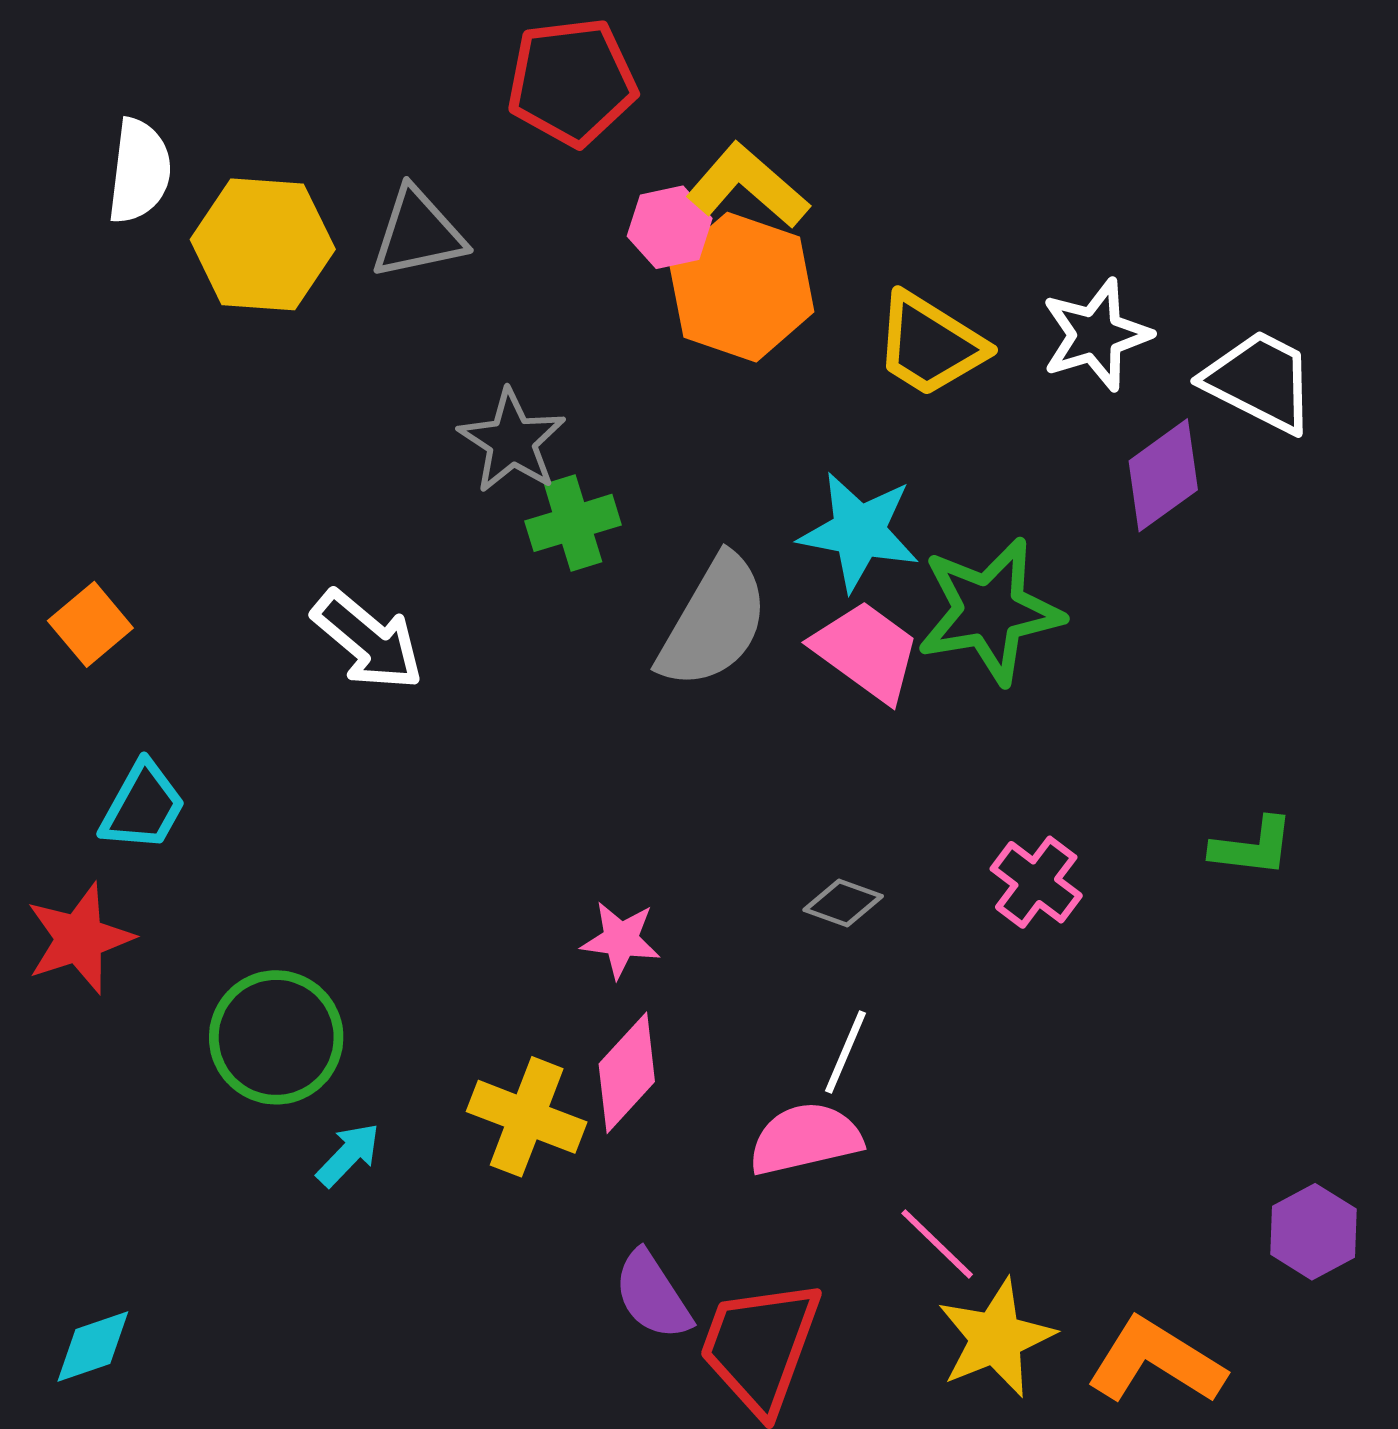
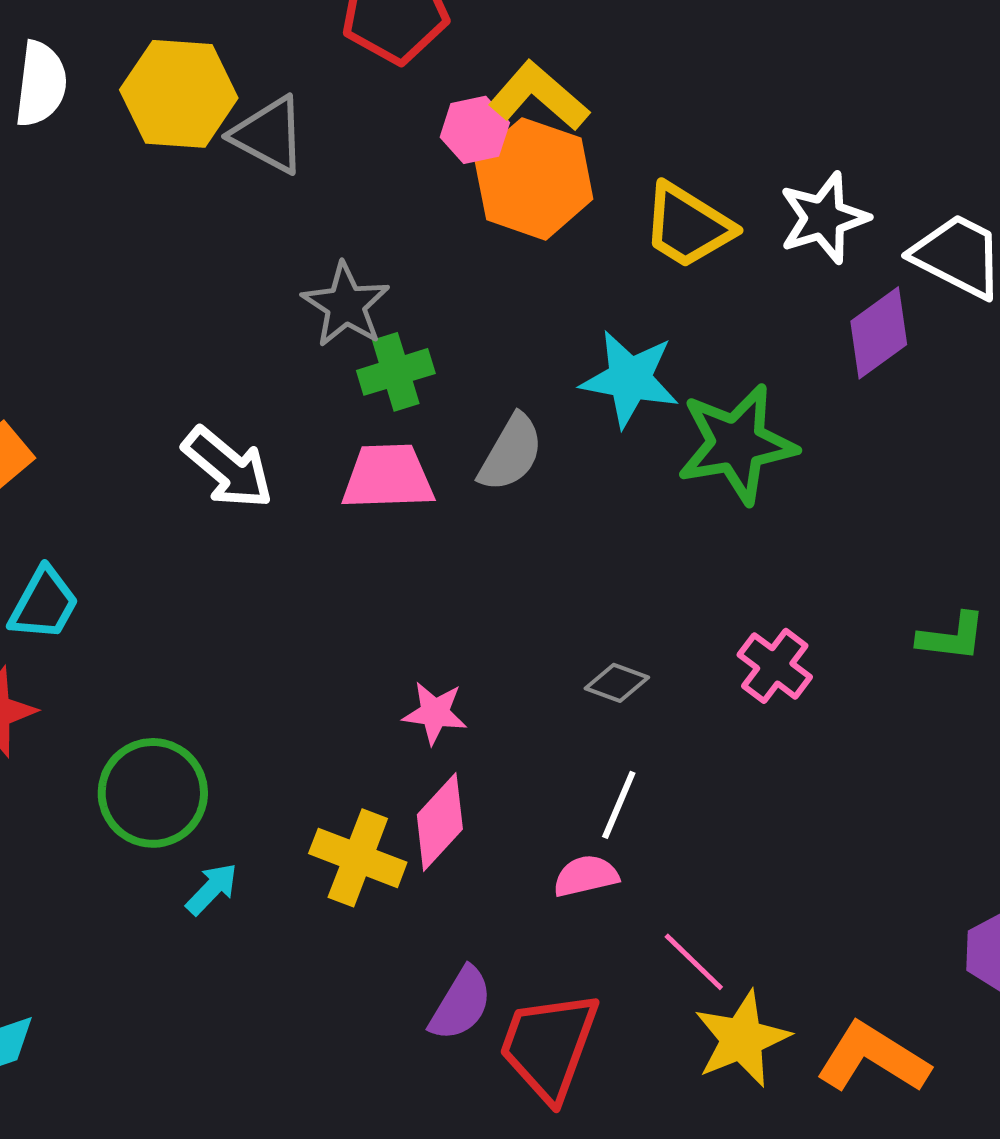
gray triangle: (418, 233) -> (269, 135), turned 40
yellow hexagon: (263, 244) -> (179, 94), moved
gray semicircle: (714, 622) -> (511, 453), size x0.7
pink trapezoid: (866, 651) -> (388, 477), moved, turned -38
pink semicircle: (805, 1139) -> (586, 876), size x0.7
purple semicircle: (652, 1295) -> (461, 1004), turned -116

